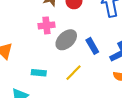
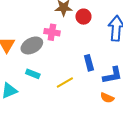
gray ellipse: (66, 40) -> (32, 45), moved

